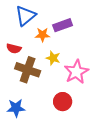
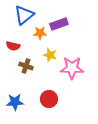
brown cross: (28, 70) -> (26, 66), size x0.6
pink star: (76, 72) -> (72, 68), turned 30
red circle: (63, 102) -> (49, 99), moved

